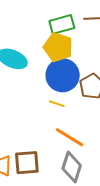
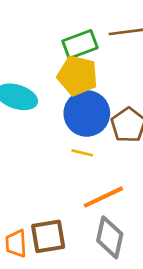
orange line: (70, 137) -> (103, 197), turned -52

